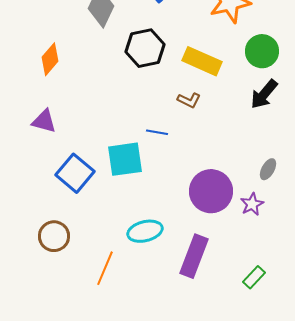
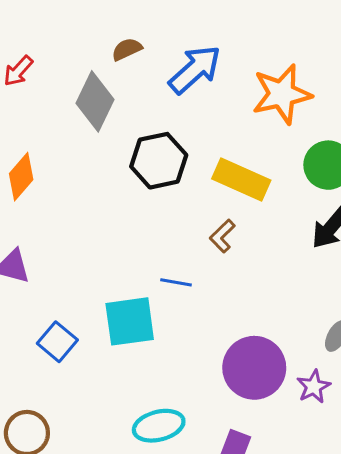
brown L-shape: (189, 100) -> (222, 236), turned 110
blue square: (75, 173) -> (57, 342), size x0.7

